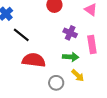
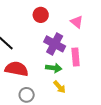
purple cross: (70, 33) -> (55, 44), size x1.5
gray circle: (56, 83) -> (27, 95), moved

